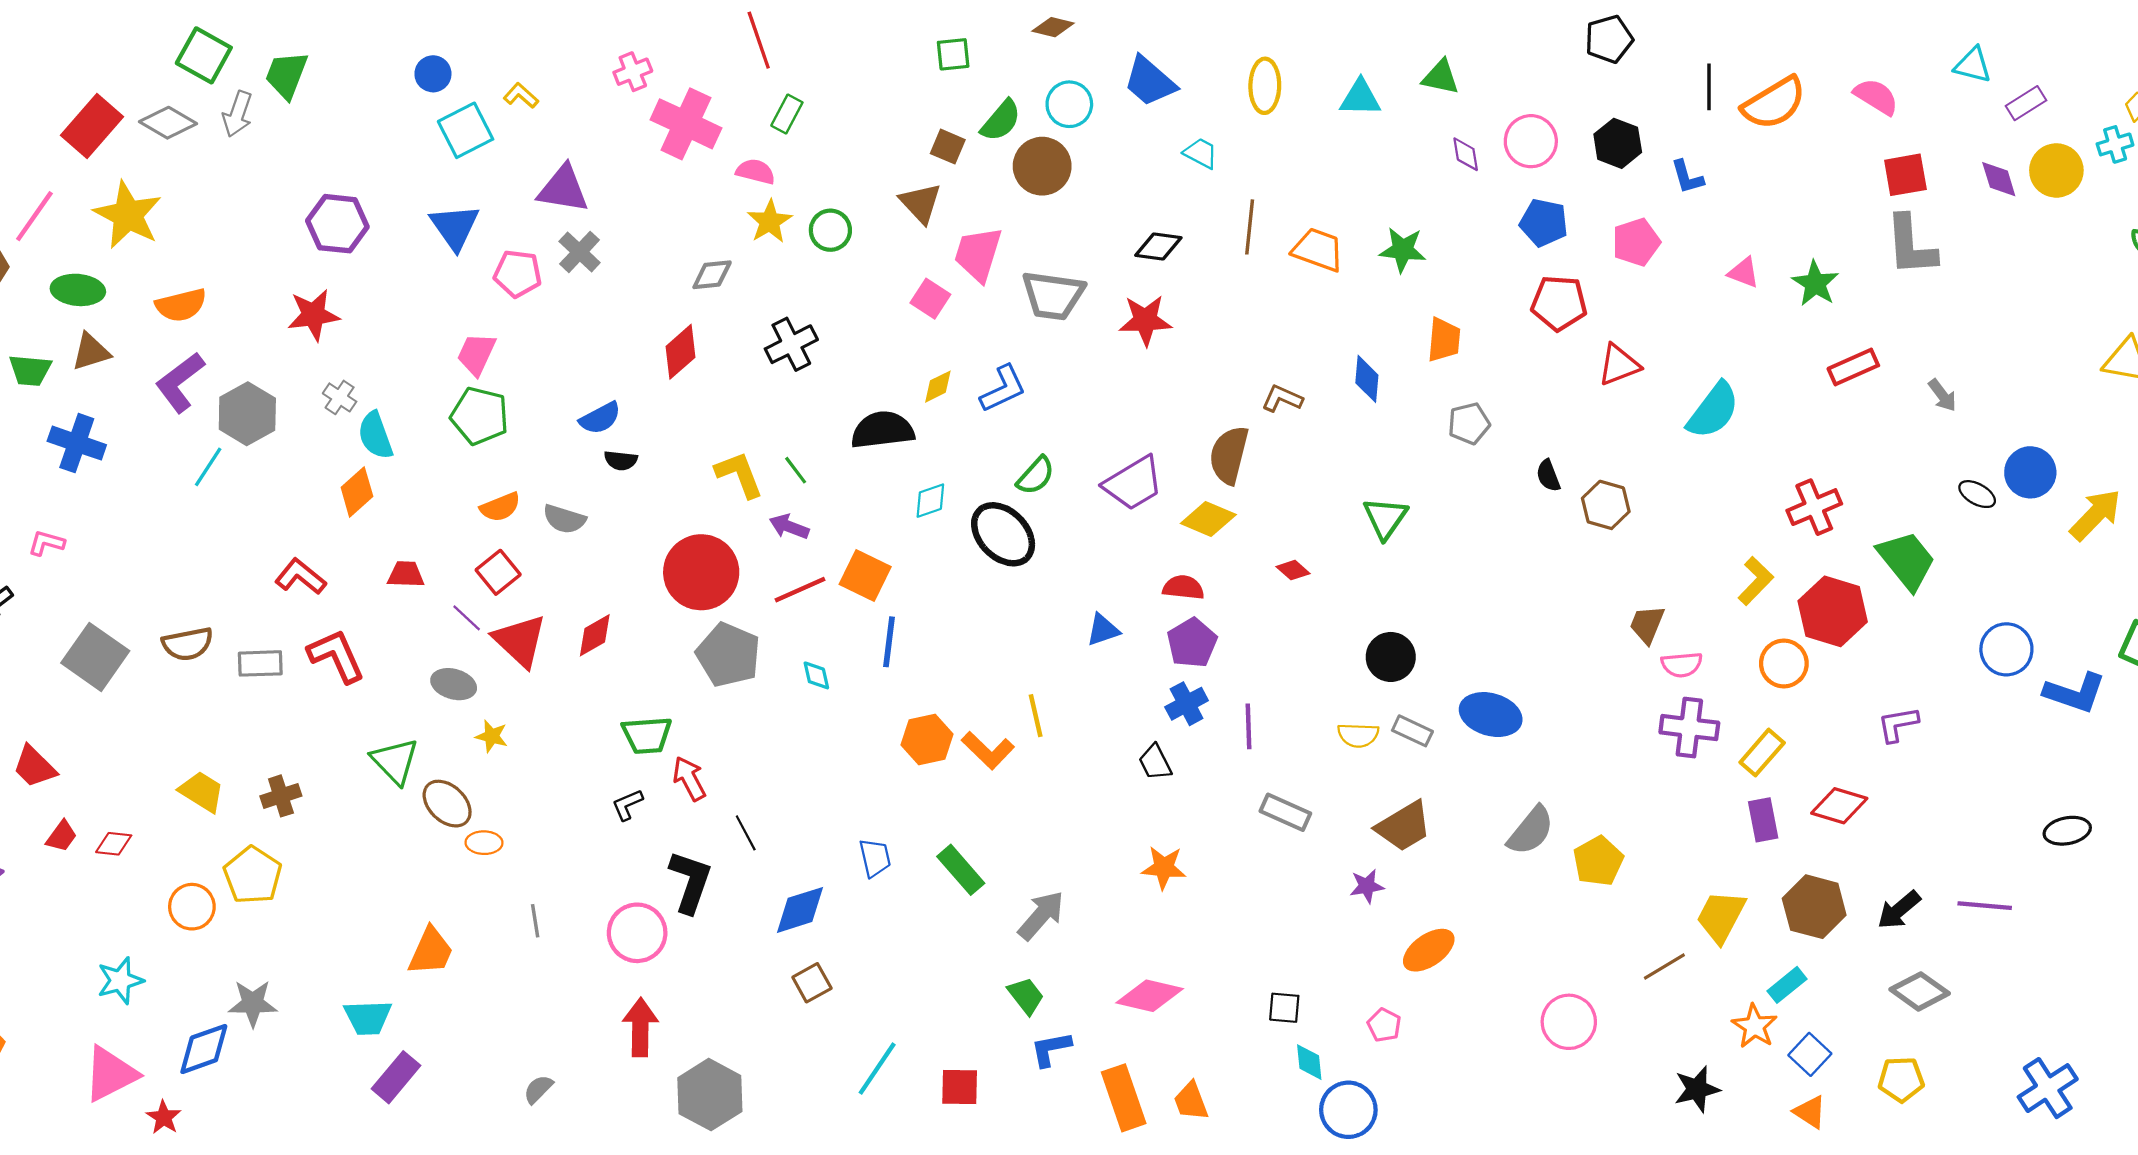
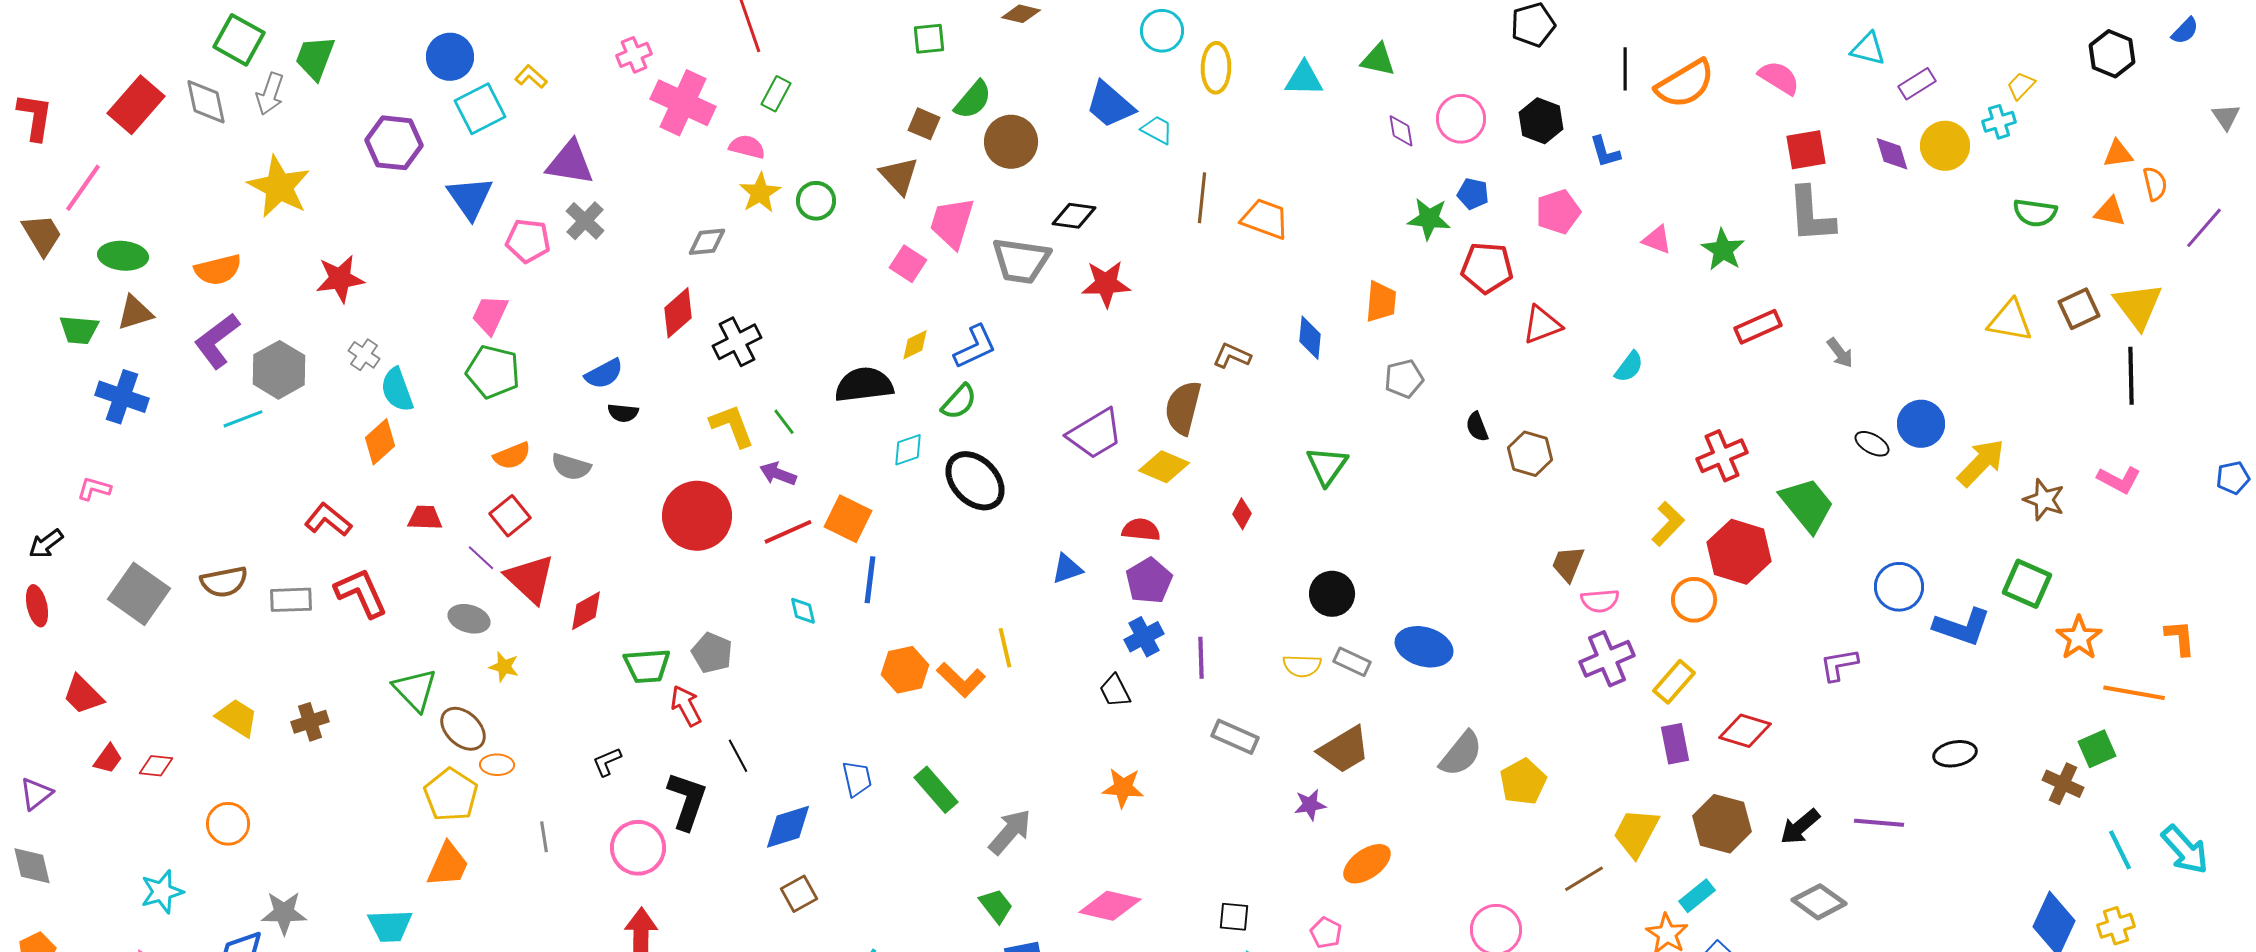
blue circle: (433, 74) -> (450, 57), size x1.4
blue trapezoid: (1150, 81) -> (1110, 105), moved
cyan circle: (1069, 104) -> (1162, 31), moved
gray diamond: (168, 123) -> (206, 102), turned 48
yellow star: (128, 215) -> (279, 187), moved
blue pentagon: (1544, 223) -> (1473, 194), size x0.7
purple hexagon: (337, 224) -> (394, 143), moved
black diamond: (1158, 246) -> (1074, 216), moved
green star: (1403, 250) -> (1429, 219), moved
black cross: (791, 344) -> (737, 342), moved
cyan semicircle: (1713, 410) -> (1629, 367), size x0.6
cyan line: (208, 467) -> (243, 419), turned 36
green semicircle: (1036, 476) -> (959, 402), moved
red diamond: (1293, 570) -> (1242, 514), turned 76
red diamond: (595, 635) -> (586, 611), moved
gray pentagon: (728, 655) -> (712, 653), moved, size x0.7
purple L-shape: (1898, 724) -> (1839, 665), moved
purple cross: (1689, 728) -> (1607, 659), turned -30
black L-shape: (627, 805) -> (607, 762), moved
yellow pentagon: (253, 875) -> (451, 795), moved

